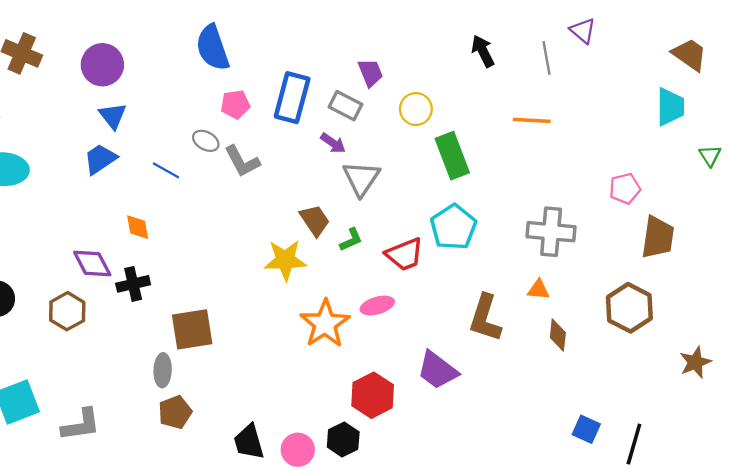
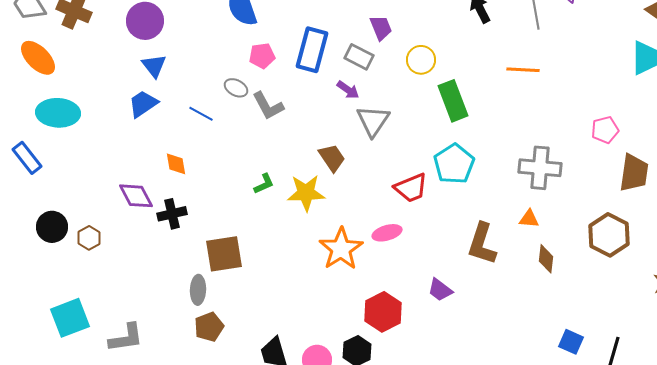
green L-shape: (351, 240) -> (264, 184), moved
brown hexagon: (67, 311) -> (89, 238), moved, size x0.7
purple trapezoid: (437, 370) -> (440, 290), size x0.7

